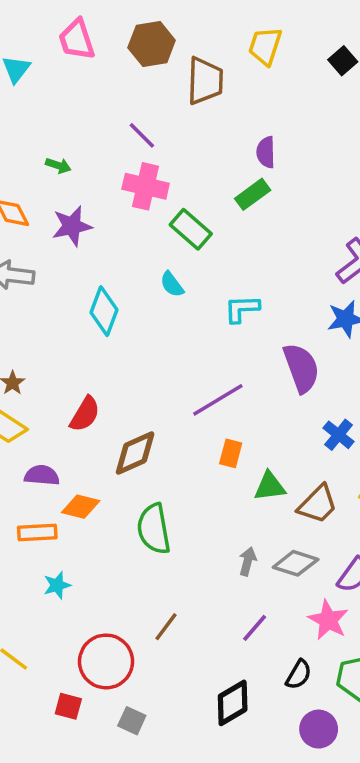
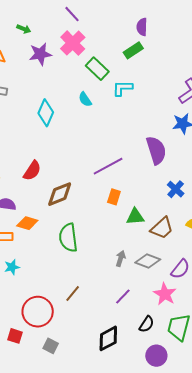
pink cross: (146, 186) -> (73, 43), turned 30
purple star: (72, 226) -> (40, 54), moved
cyan L-shape: (242, 309) -> (122, 88), moved

